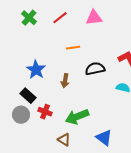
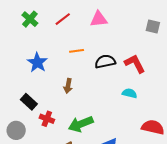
black semicircle: (95, 69) -> (105, 61), moved
blue star: (36, 70) -> (37, 63), moved
gray circle: (21, 115) -> (16, 130), moved

